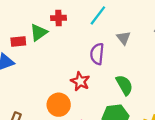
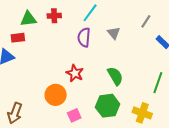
green triangle: (39, 32) -> (28, 19), moved, turned 30
purple semicircle: (97, 54) -> (84, 37), moved

